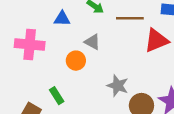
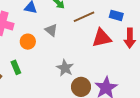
brown line: (130, 18) -> (84, 17), turned -35
orange circle: (76, 61) -> (28, 42), moved

